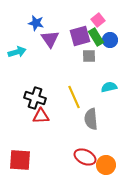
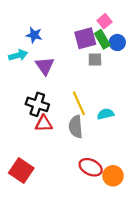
blue star: (36, 23) -> (34, 35), moved
purple triangle: (50, 39) -> (45, 66), moved
cyan semicircle: (109, 87) -> (106, 114), moved
gray semicircle: (91, 119) -> (76, 127), moved
red square: (20, 160) -> (21, 170), turned 30

